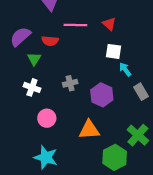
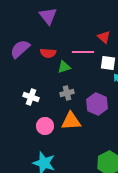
pink line: (75, 25) -> (83, 52), moved
green triangle: (34, 59) -> (64, 67), moved, turned 40
orange triangle: (89, 130) -> (71, 121), moved

